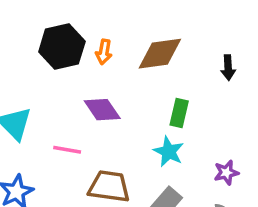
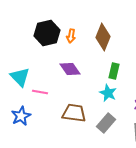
brown diamond: (160, 54) -> (103, 37), turned -60
pink line: (67, 150) -> (40, 92), moved

